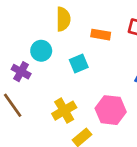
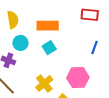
yellow semicircle: (63, 19) -> (13, 20), moved
orange rectangle: (101, 35) -> (48, 26), moved, size x1.5

